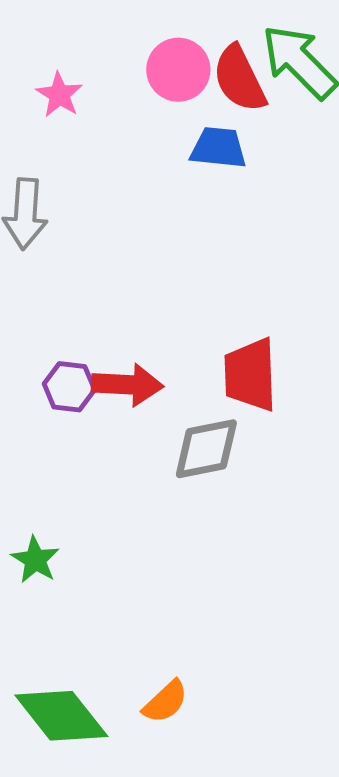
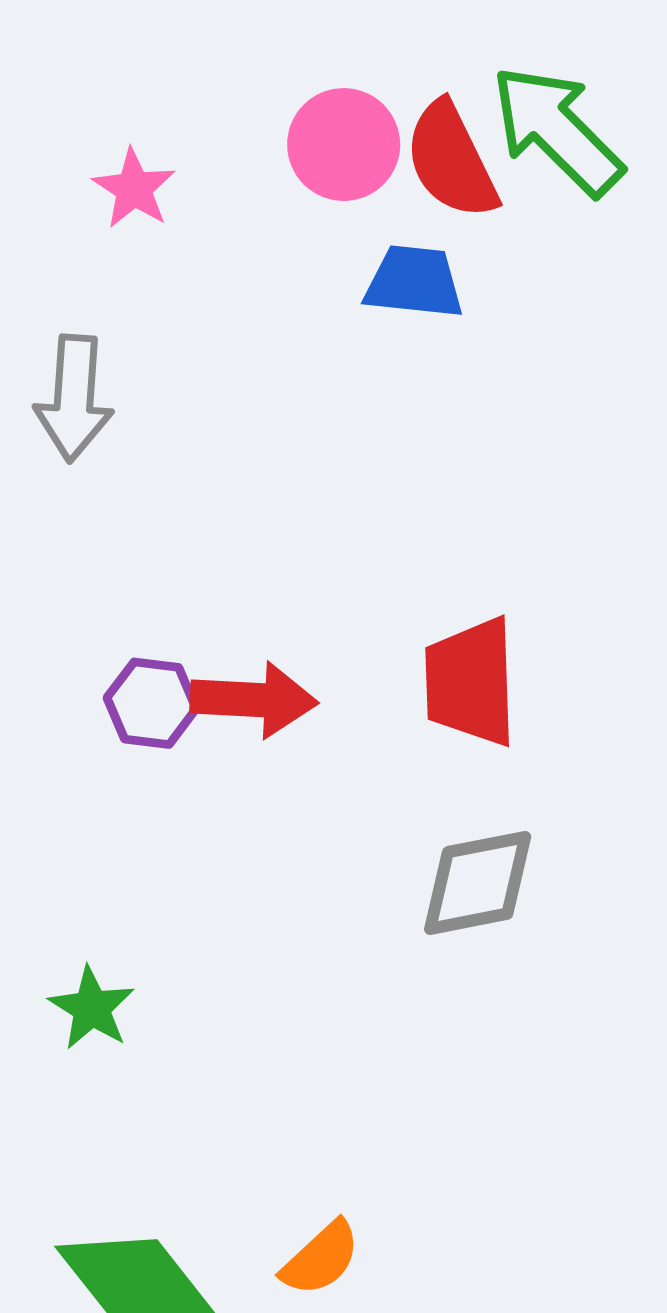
gray diamond: (206, 449) -> (478, 883), moved

